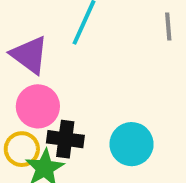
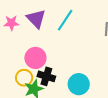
purple triangle: (30, 55) -> (36, 19), moved

